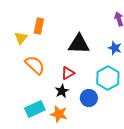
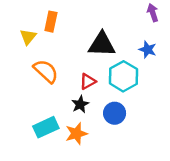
cyan hexagon: (108, 78) -> (123, 76), moved
orange star: (59, 114) -> (76, 134), turned -30

